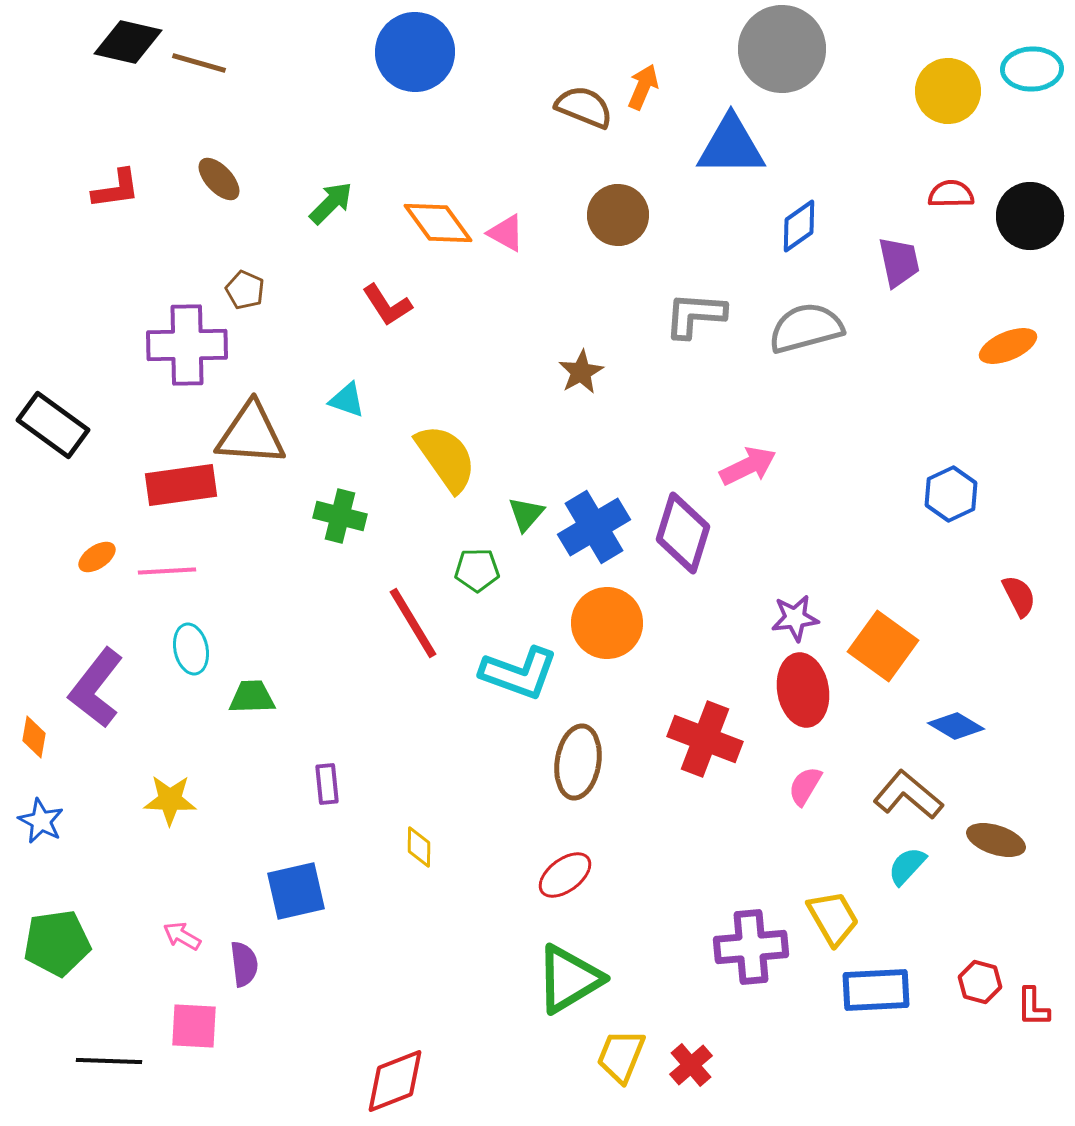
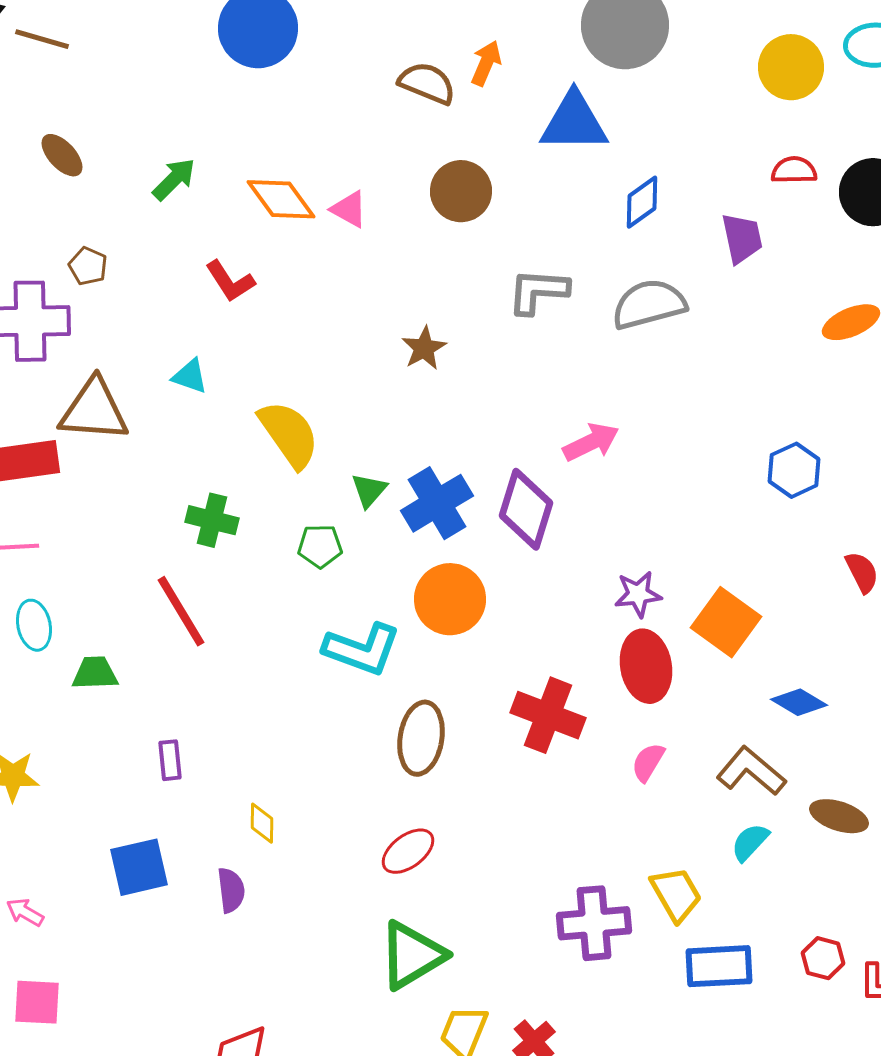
green cross: (340, 516) -> (212, 520), moved
red line: (413, 623) -> (181, 611), moved
purple semicircle: (244, 964) -> (231, 890), moved

